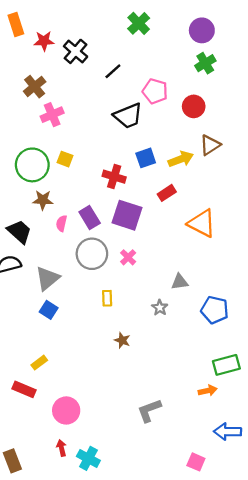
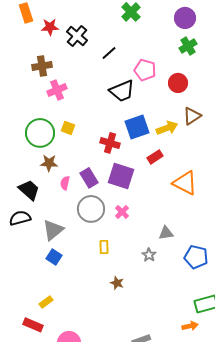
brown cross: (35, 87) -> (42, 66), turned 30
blue square: (146, 158) -> (137, 127), size x1.4

